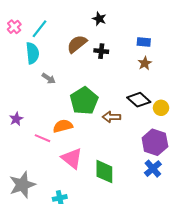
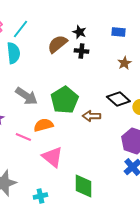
black star: (99, 19) -> (79, 32), moved
blue rectangle: (144, 42) -> (118, 32), moved
gray arrow: (49, 78) -> (26, 96), moved, size x1.6
green diamond: (104, 172) -> (83, 186), moved

